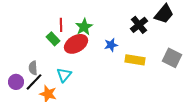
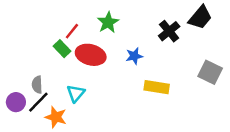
red line: (61, 25) -> (72, 31), turned 40
green star: (84, 27) -> (108, 22), moved
red ellipse: (76, 44) -> (91, 55), turned 45
yellow rectangle: (135, 60) -> (157, 87), moved

